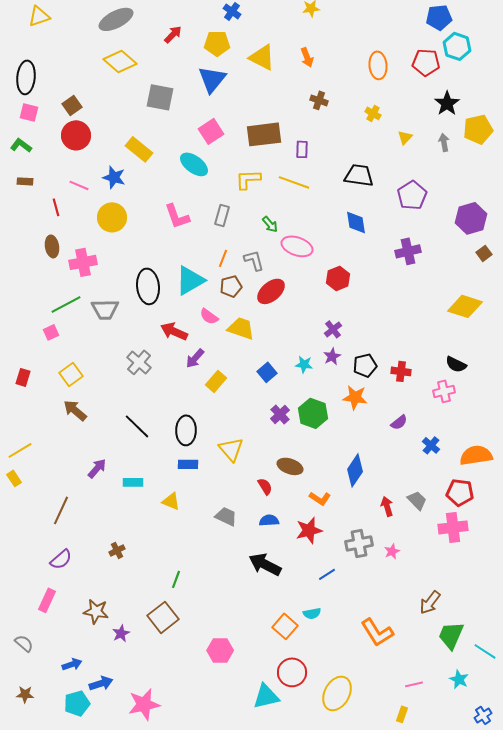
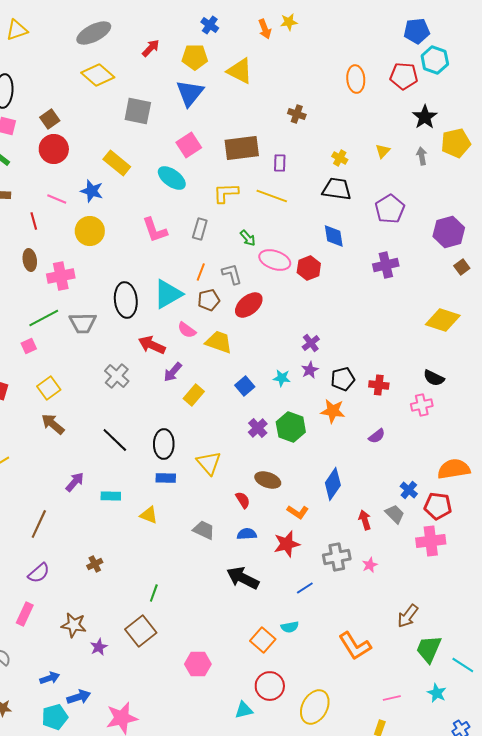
orange arrow: (307, 57) -> (265, 29), moved
yellow cross: (373, 113) -> (340, 158), moved
red hexagon: (338, 278) -> (309, 268), moved
blue cross: (431, 445) -> (409, 490), moved
cyan triangle: (266, 696) -> (244, 710), size x0.7

